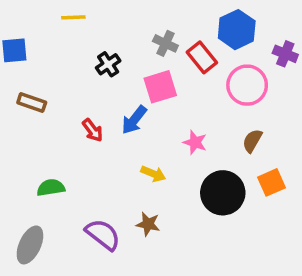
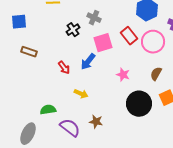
gray cross: (165, 43) -> (94, 18), moved
red rectangle: (202, 57) -> (129, 36), moved
yellow arrow: (153, 174) -> (81, 94), moved
green semicircle: (51, 188) -> (48, 110), moved

